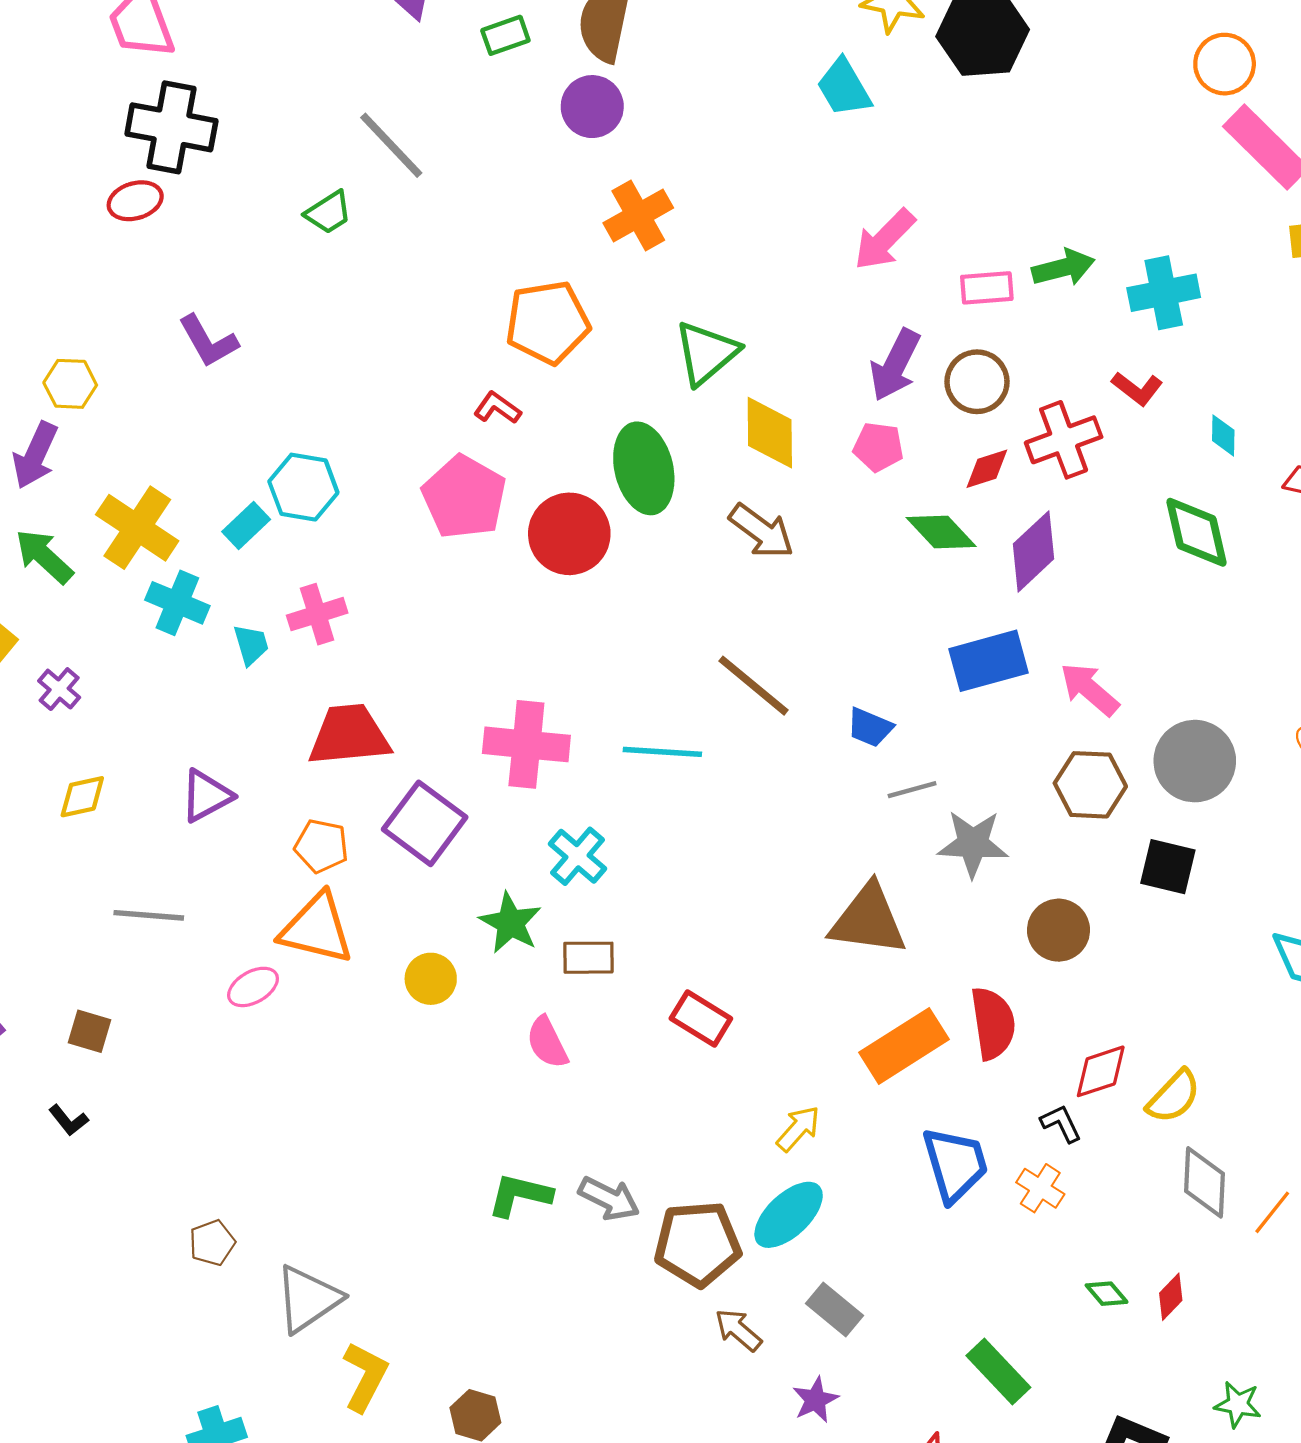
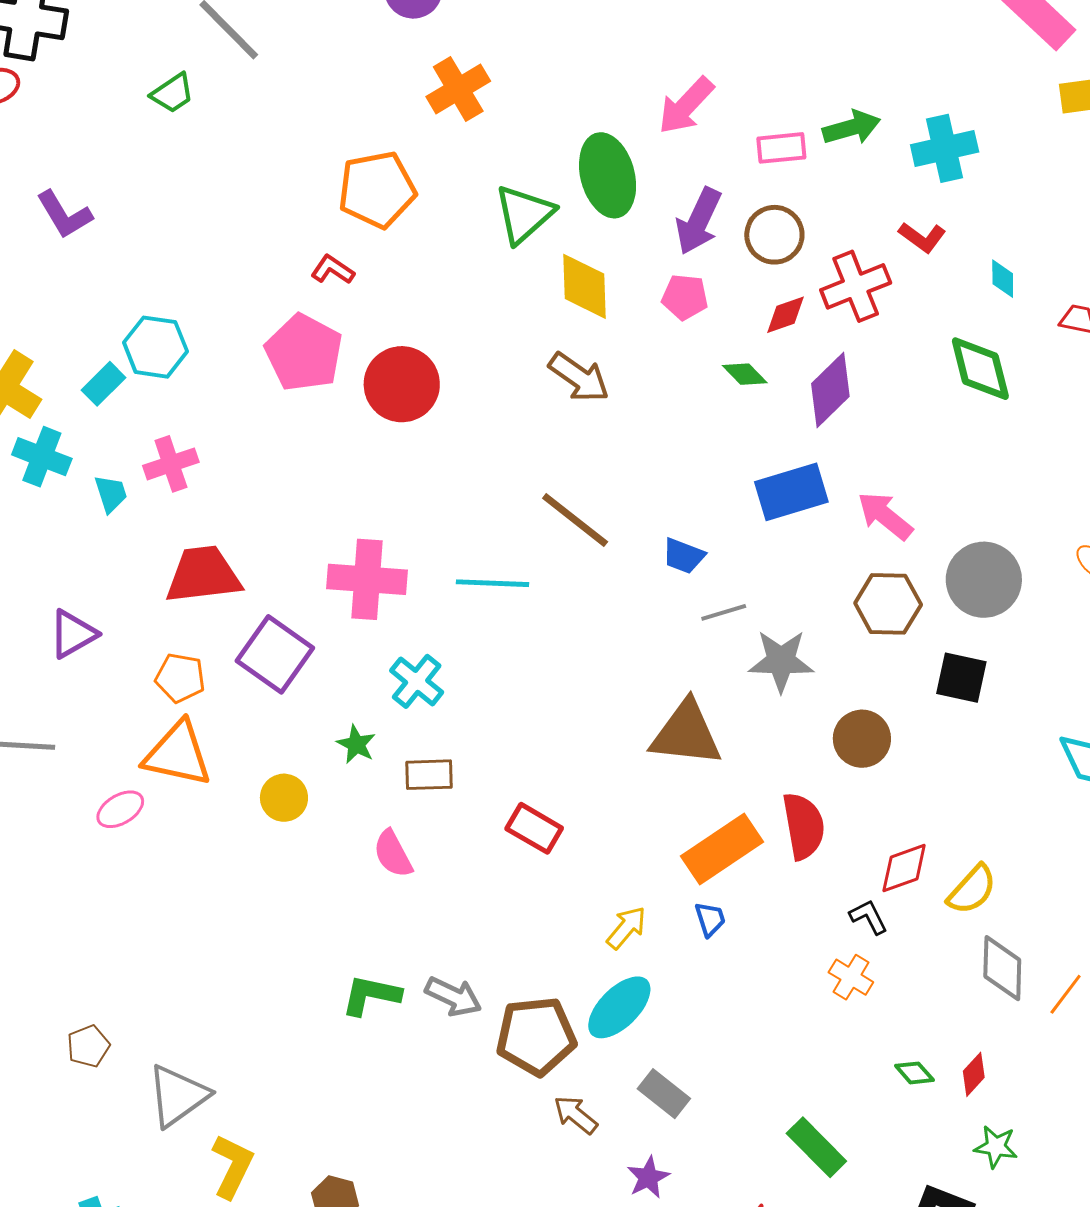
green ellipse: (644, 468) -> (608, 175), moved
green diamond: (941, 532) -> (745, 374), size x0.7
green star: (510, 923) -> (356, 744), size x0.7
blue trapezoid: (955, 1164) -> (710, 919), moved, size x0.5
green star: (1238, 1404) -> (996, 1147), moved

